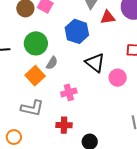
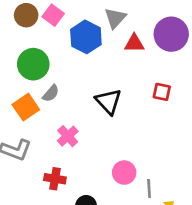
blue hexagon: (77, 31) -> (86, 37), moved
pink circle: (118, 78) -> (124, 173), moved
pink cross: (69, 92) -> (68, 136), turned -35

